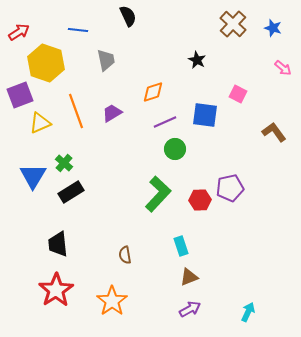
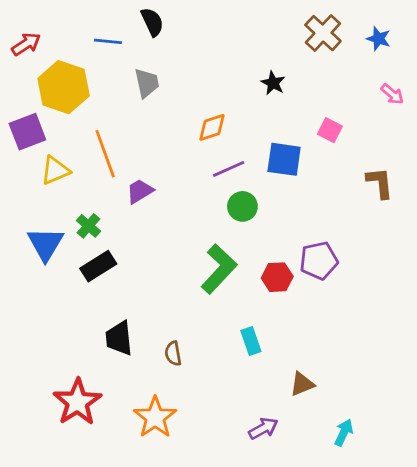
black semicircle: (128, 16) -> (152, 22), moved
purple trapezoid: (112, 113) -> (140, 191), moved
brown L-shape: (274, 132) -> (380, 183), turned 30
black trapezoid: (58, 244) -> (119, 338), moved
brown triangle: (189, 277) -> (302, 384), moved

